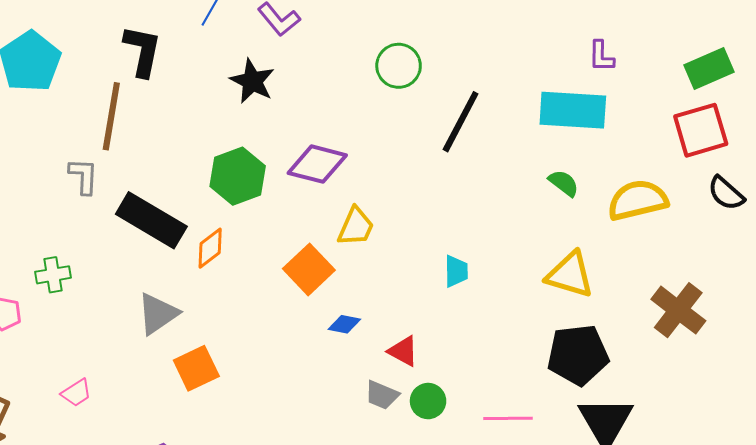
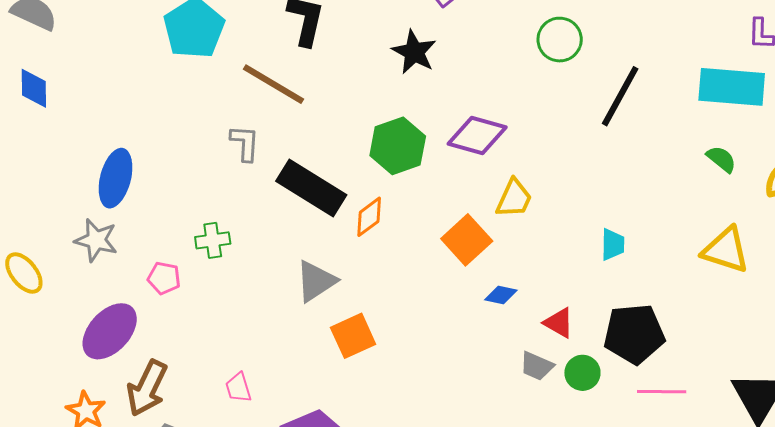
brown line: (111, 116) -> (274, 84), turned -70
black pentagon: (578, 355) -> (634, 334), moved
pink trapezoid: (76, 393) -> (238, 388), moved, turned 104

